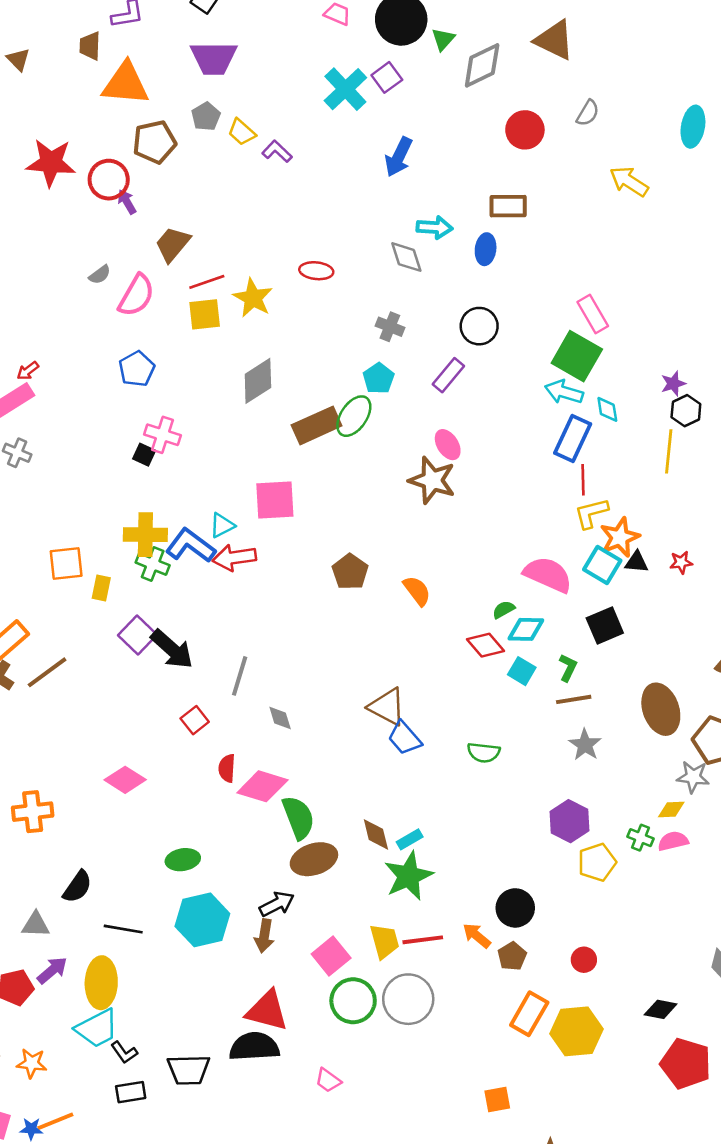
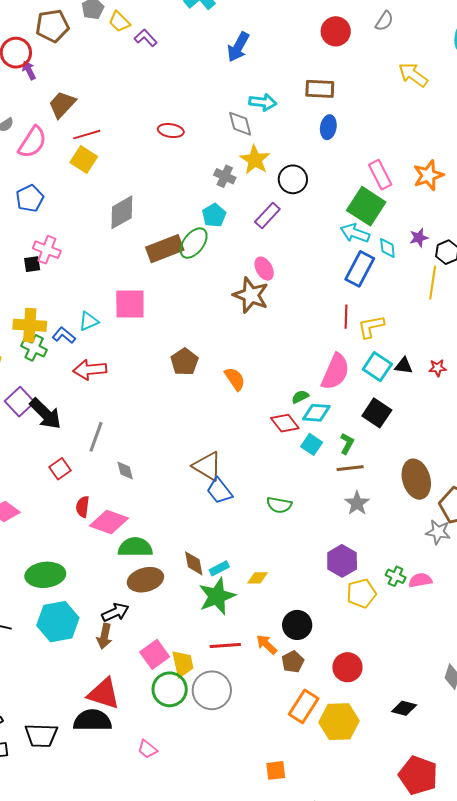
blue ellipse: (486, 249) -> (328, 127), moved
yellow star: (253, 298) -> (255, 160), moved
yellow square: (205, 314) -> (84, 159), turned 36
purple star: (673, 384) -> (419, 238), moved
black square: (144, 455) -> (32, 264), turned -36
red line: (583, 480) -> (346, 317), moved
orange star: (620, 537) -> (428, 175), moved
blue L-shape: (191, 546) -> (64, 335), size x0.6
red arrow: (234, 558) -> (90, 370), moved
pink semicircle: (548, 575) -> (335, 372), turned 87
black square: (605, 625) -> (377, 413), turned -36
yellow diamond: (671, 810) -> (257, 578), moved
green semicircle: (298, 818) -> (135, 547), turned -72
green ellipse: (183, 860) -> (45, 575), size x1.5
yellow trapezoid: (385, 941) -> (183, 664), moved
red circle: (584, 960) -> (347, 667), size x1.5
red pentagon: (686, 1063) -> (418, 775), moved

